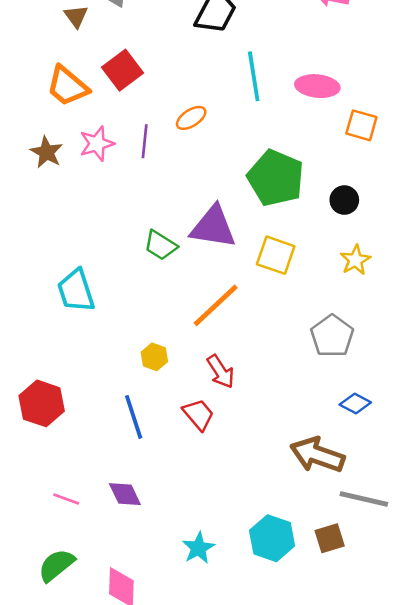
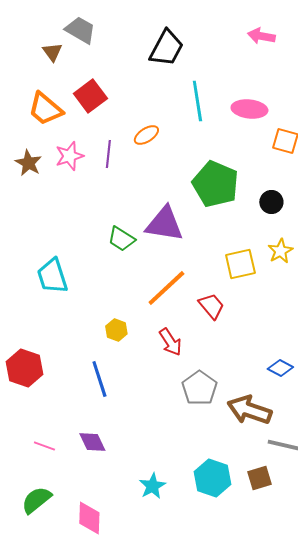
yellow square: (276, 255) -> (240, 264), moved, turned -32
gray pentagon: (332, 336) -> (199, 388), moved
red trapezoid: (198, 414) -> (211, 306), moved

